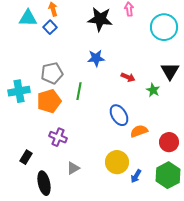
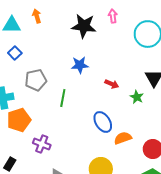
blue square: (50, 27) -> (15, 53), moved
orange pentagon: (49, 101) -> (19, 120), moved

